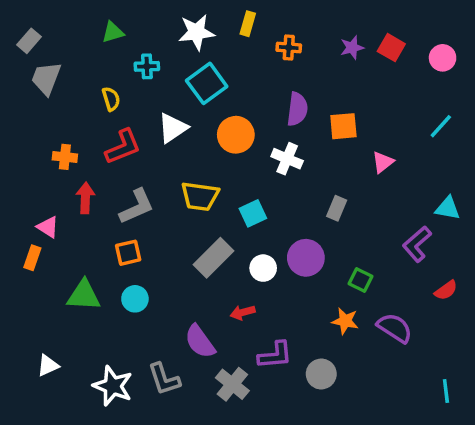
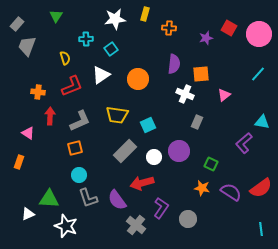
green triangle: (113, 32) -> (56, 16), moved, turned -40
purple star: (352, 48) -> (206, 38), moved
pink circle: (443, 58) -> (259, 34), size x1.6
cyan square: (207, 83) -> (111, 49), moved, size x0.6
white cross: (287, 159) -> (185, 94), moved
orange rectangle: (32, 258) -> (19, 162), moved
red semicircle: (446, 290) -> (261, 188), moved, size x1.6
green triangle: (84, 295) -> (49, 199), moved
red arrow: (243, 312) -> (142, 183), size x1.6
purple L-shape: (275, 355) -> (161, 208), turned -50
gray L-shape: (164, 379) -> (88, 198), moved

